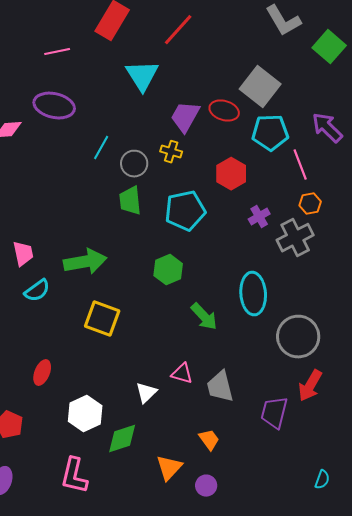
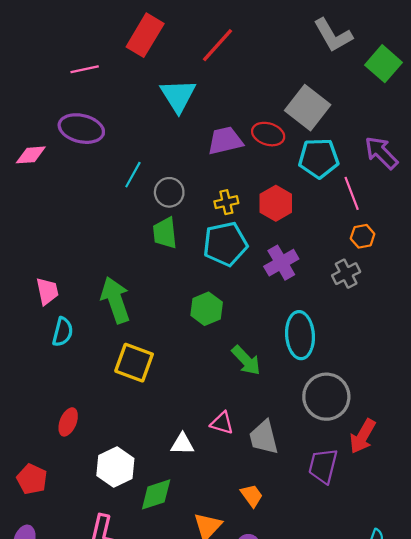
purple trapezoid: (185, 117) -> (225, 141), turned 48
yellow cross: (171, 152) -> (226, 202), moved, turned -30
purple cross: (259, 217) -> (281, 263), moved, size x1.4
gray cross: (295, 238) -> (346, 274), size x0.7
green arrow: (85, 262) -> (115, 300), turned -99
cyan semicircle: (37, 291) -> (63, 332), turned -40
gray circle: (298, 337) -> (326, 397), moved
white triangle: (146, 393) -> (182, 444), turned 45

